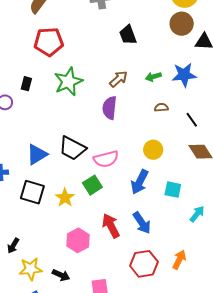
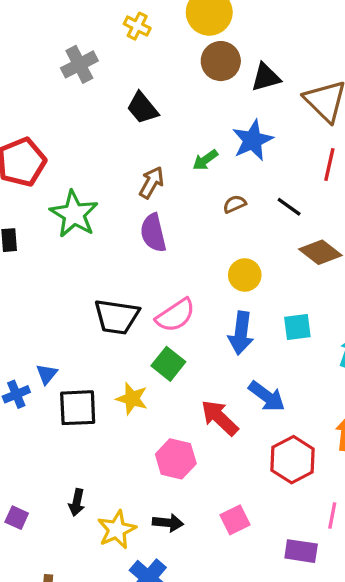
blue triangle: (37, 154) -> (47, 374), moved, size x0.6

